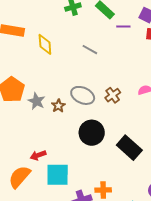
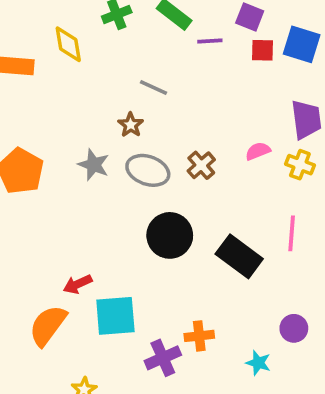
yellow diamond: (45, 44) -> (68, 44), moved
gray star: (36, 101) -> (94, 165), moved
brown star: (58, 106) -> (131, 125), moved

